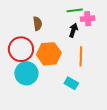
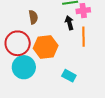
black arrow: (73, 30) -> (69, 23), turned -32
orange line: (81, 56) -> (83, 37), moved

